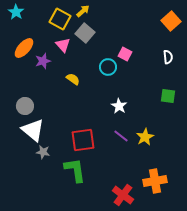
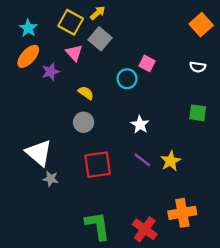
cyan star: (16, 12) -> (28, 28), moved
white semicircle: (168, 57) -> (198, 67), turned 104
gray circle: (25, 106) -> (84, 122), moved
green L-shape: (75, 170) -> (98, 226), moved

